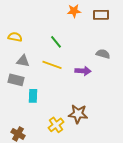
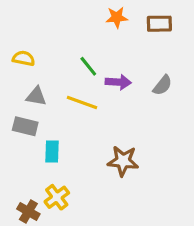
gray semicircle: (103, 54) -> (162, 85), turned 112
purple arrow: (83, 71) -> (118, 82), moved
brown star: (78, 114) -> (123, 161), moved
yellow cross: (56, 125) -> (57, 197), moved

